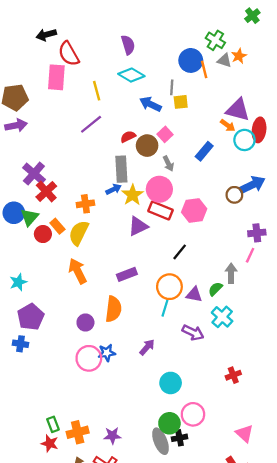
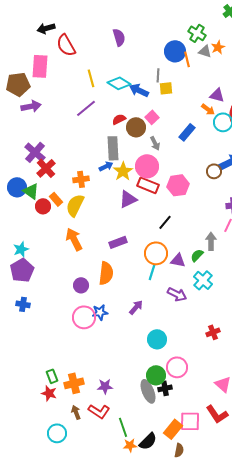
cyan diamond: (131, 75) -> (119, 83), moved
pink rectangle: (56, 77) -> (40, 66), moved
purple triangle: (238, 110) -> (217, 95), size x0.7
purple arrow: (16, 125) -> (31, 106), moved
green triangle: (29, 217) -> (31, 191), turned -36
purple pentagon: (31, 317) -> (22, 270), moved

